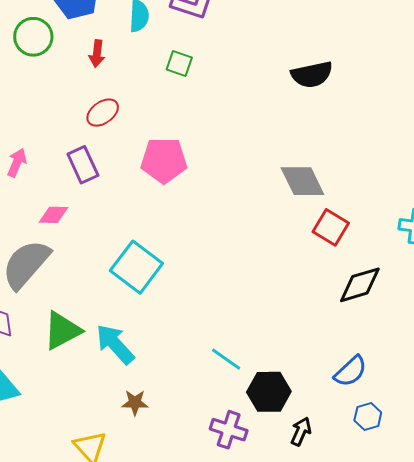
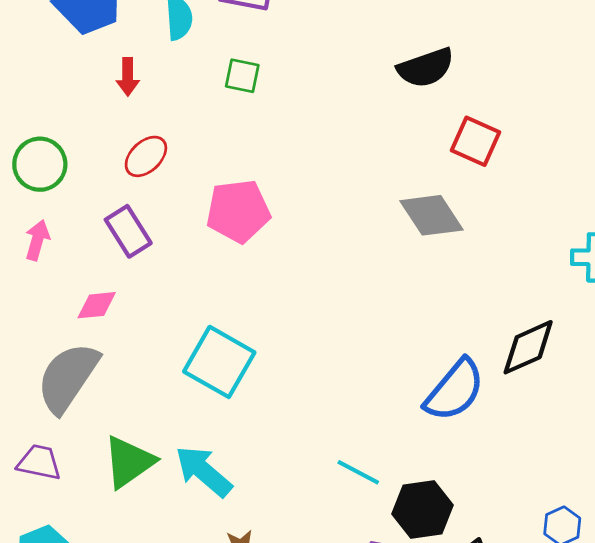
green circle: (33, 37) -> (40, 164), moved
red square: (331, 227) -> (476, 141), moved
blue semicircle: (351, 371) -> (454, 390), moved, size x1.4

